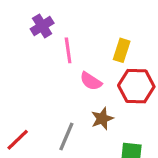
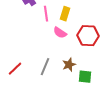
yellow rectangle: (122, 50) -> (65, 14), moved
brown star: (102, 119) -> (69, 65), moved

